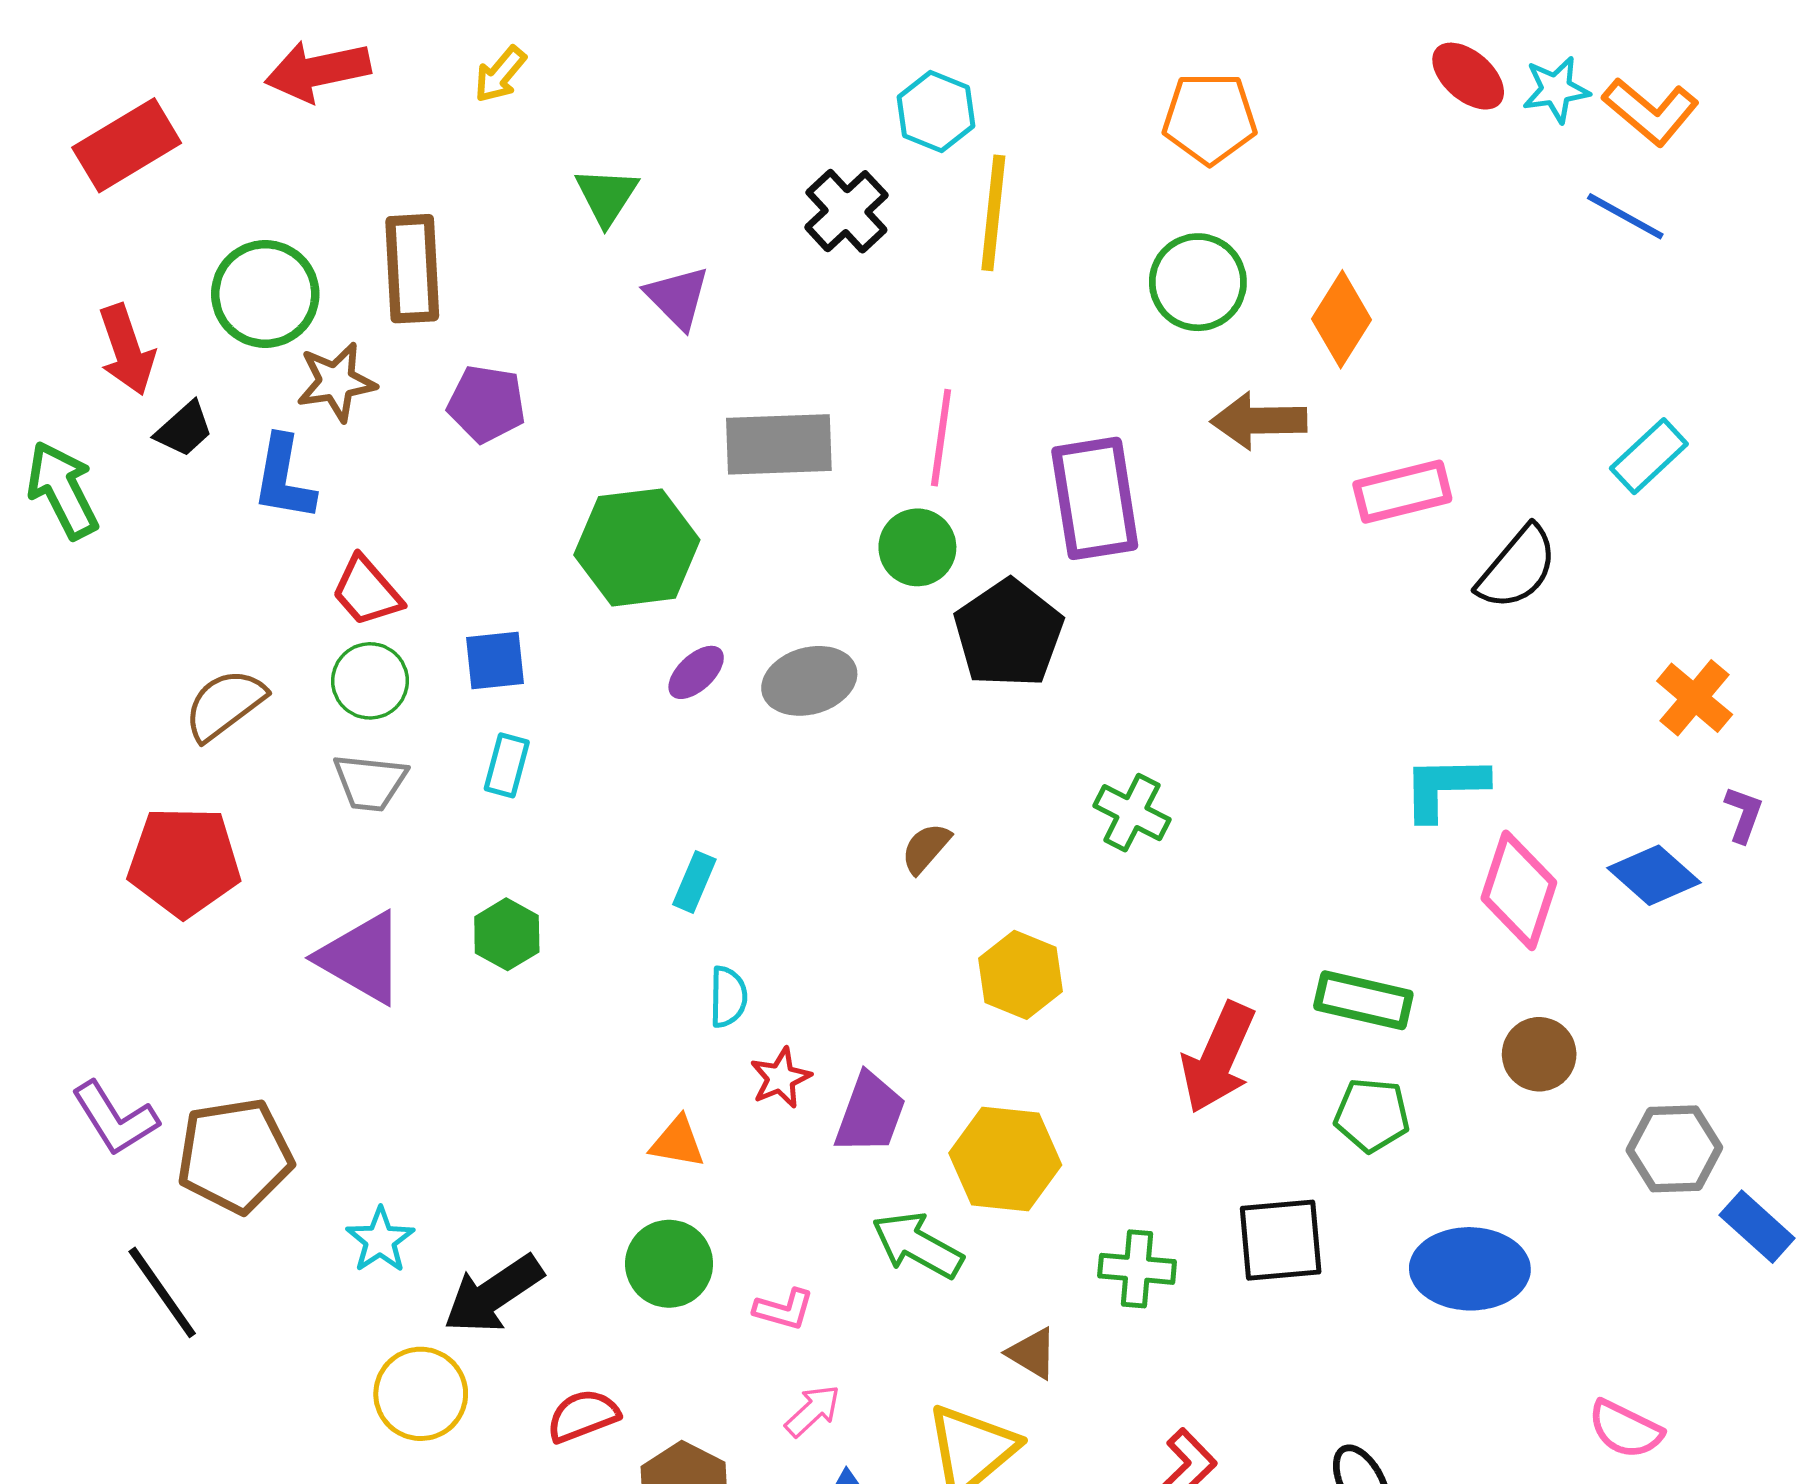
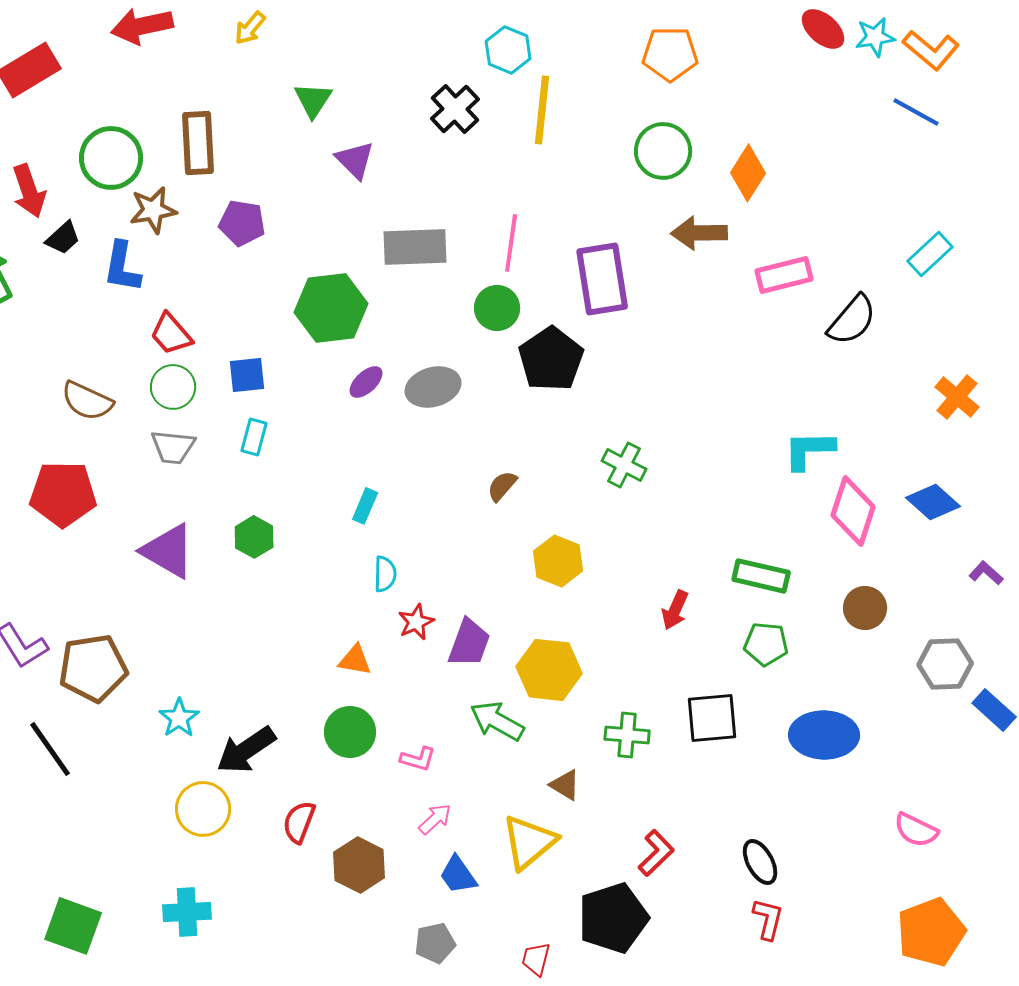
brown semicircle: (225, 705) -> (87, 401), turned -118
purple L-shape: (1744, 814) -> (986, 573), moved, turned -68
red arrow: (1218, 1058) -> (675, 610), size x0.6
red semicircle: (583, 1416) -> (299, 822), turned -48

